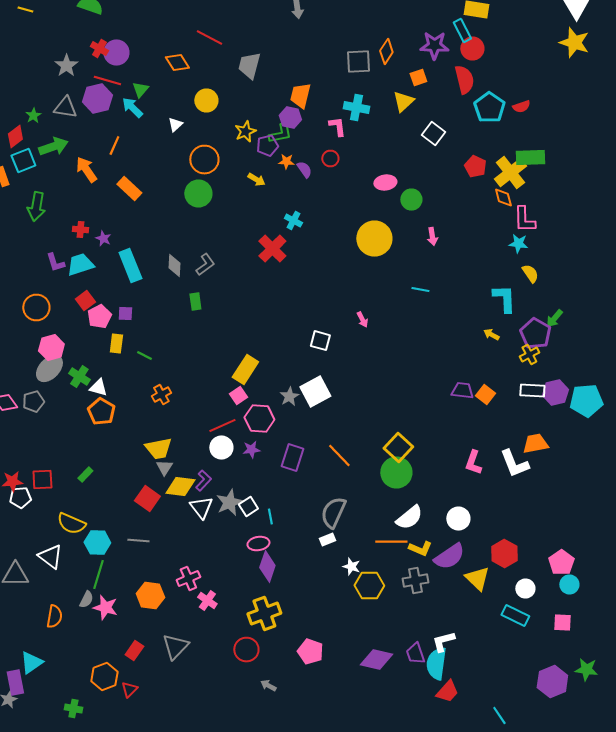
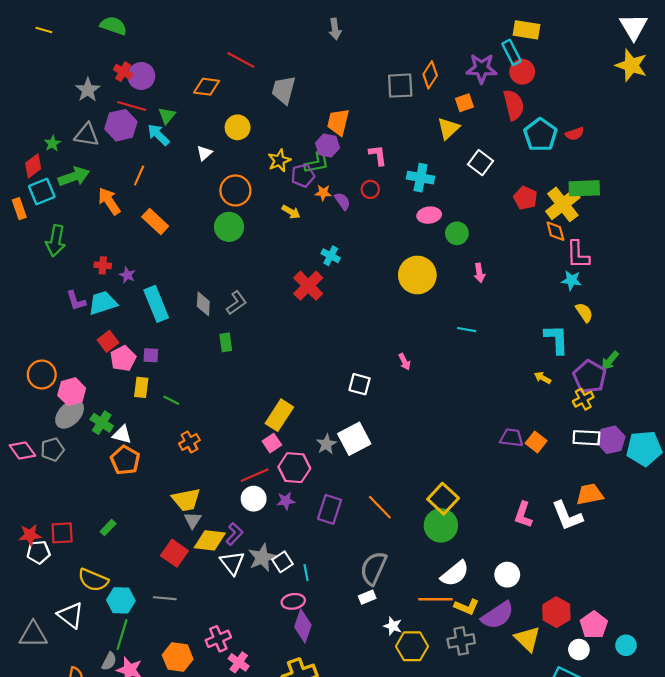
orange diamond: (177, 62) -> (207, 87), turned -50
cyan cross: (356, 108) -> (421, 178), moved
orange circle: (36, 308) -> (42, 375), moved
pink pentagon: (561, 562) -> (594, 625), moved

